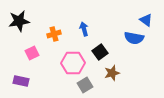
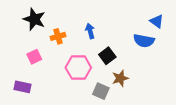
black star: (19, 21) -> (34, 19), moved, turned 30
gray square: (85, 85) -> (101, 91), moved, turned -35

